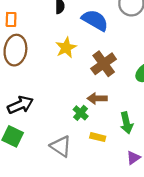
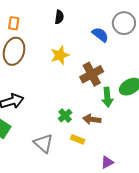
blue semicircle: (95, 20) -> (100, 35), moved, size x0.7
brown arrow: (97, 98) -> (92, 119), moved
green arrow: (126, 123) -> (107, 97), moved

